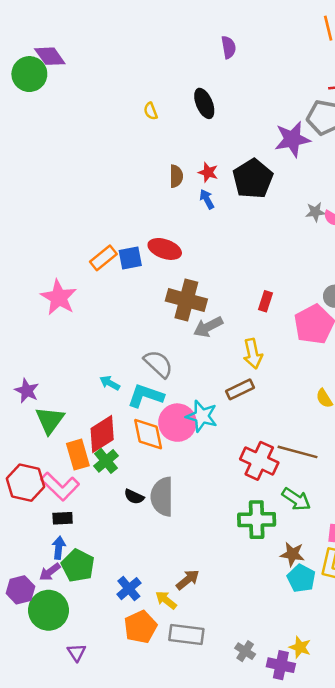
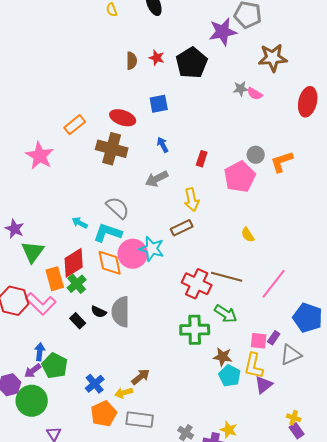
blue arrow: (207, 199) -> (163, 145), moved
blue square: (130, 258) -> (159, 104), moved
brown cross: (186, 300) -> (112, 149), moved
black rectangle: (63, 518) -> (78, 321), moved, turned 49
yellow arrow: (166, 600) -> (124, 393), turned -54

